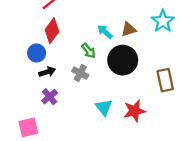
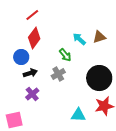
black circle: (123, 60) -> (99, 78), moved
gray cross: (80, 73) -> (58, 74), turned 32
cyan triangle: (104, 107) -> (78, 115), moved, turned -49

